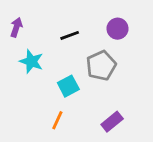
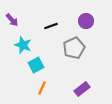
purple arrow: (16, 27) -> (12, 20), turned 120
cyan square: (68, 86) -> (36, 65), moved

